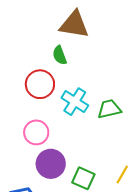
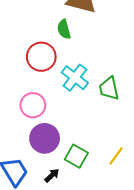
green trapezoid: (109, 109) -> (109, 88), turned -95

